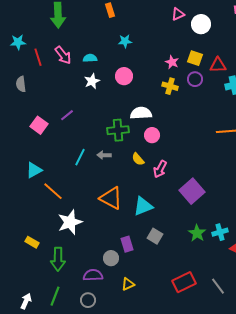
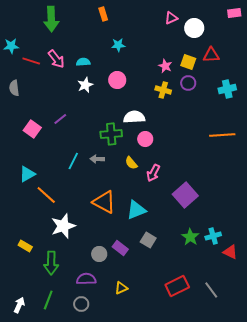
red line: (38, 57) -> (31, 61), turned -54
red triangle: (218, 65) -> (211, 55), moved
purple rectangle: (127, 244) -> (120, 248), turned -35
gray circle: (111, 258) -> (99, 254), moved

